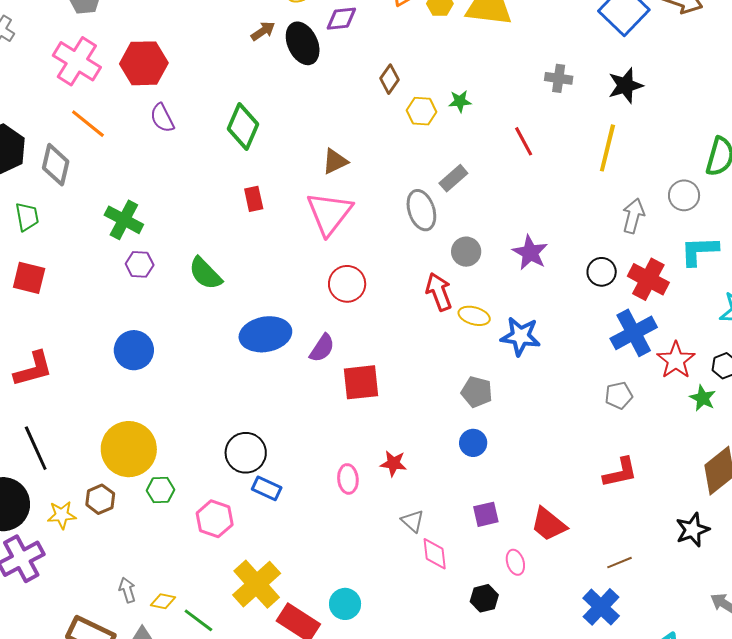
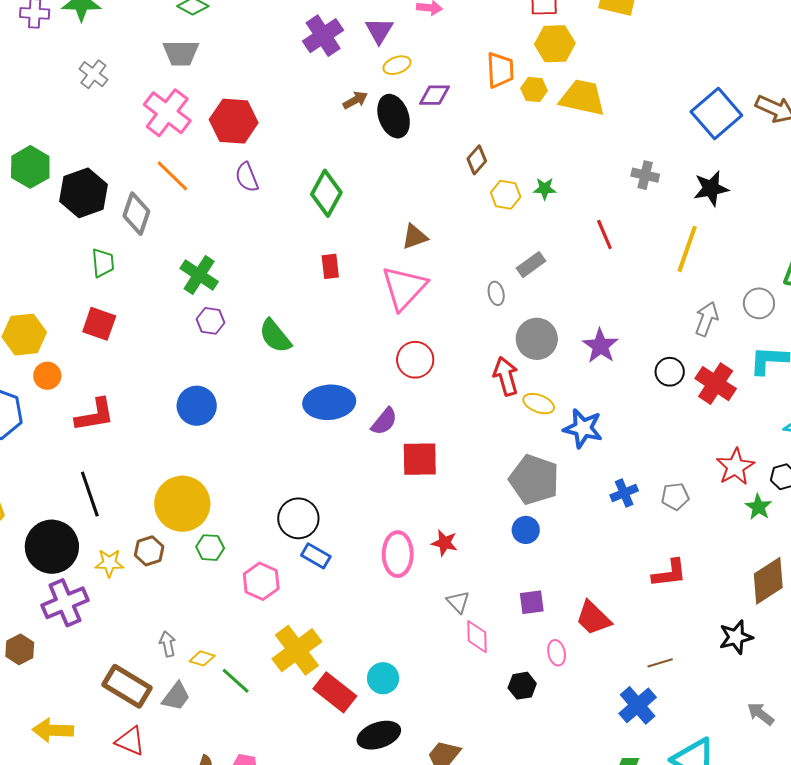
gray ellipse: (421, 210) -> (496, 293), size x0.6
gray circle: (466, 252) -> (537, 339), size x1.4
blue cross: (634, 333) -> (624, 493), moved, size x0.6
gray pentagon: (477, 392) -> (534, 480), size x1.6
pink ellipse: (348, 479) -> (398, 554), size x1.5

